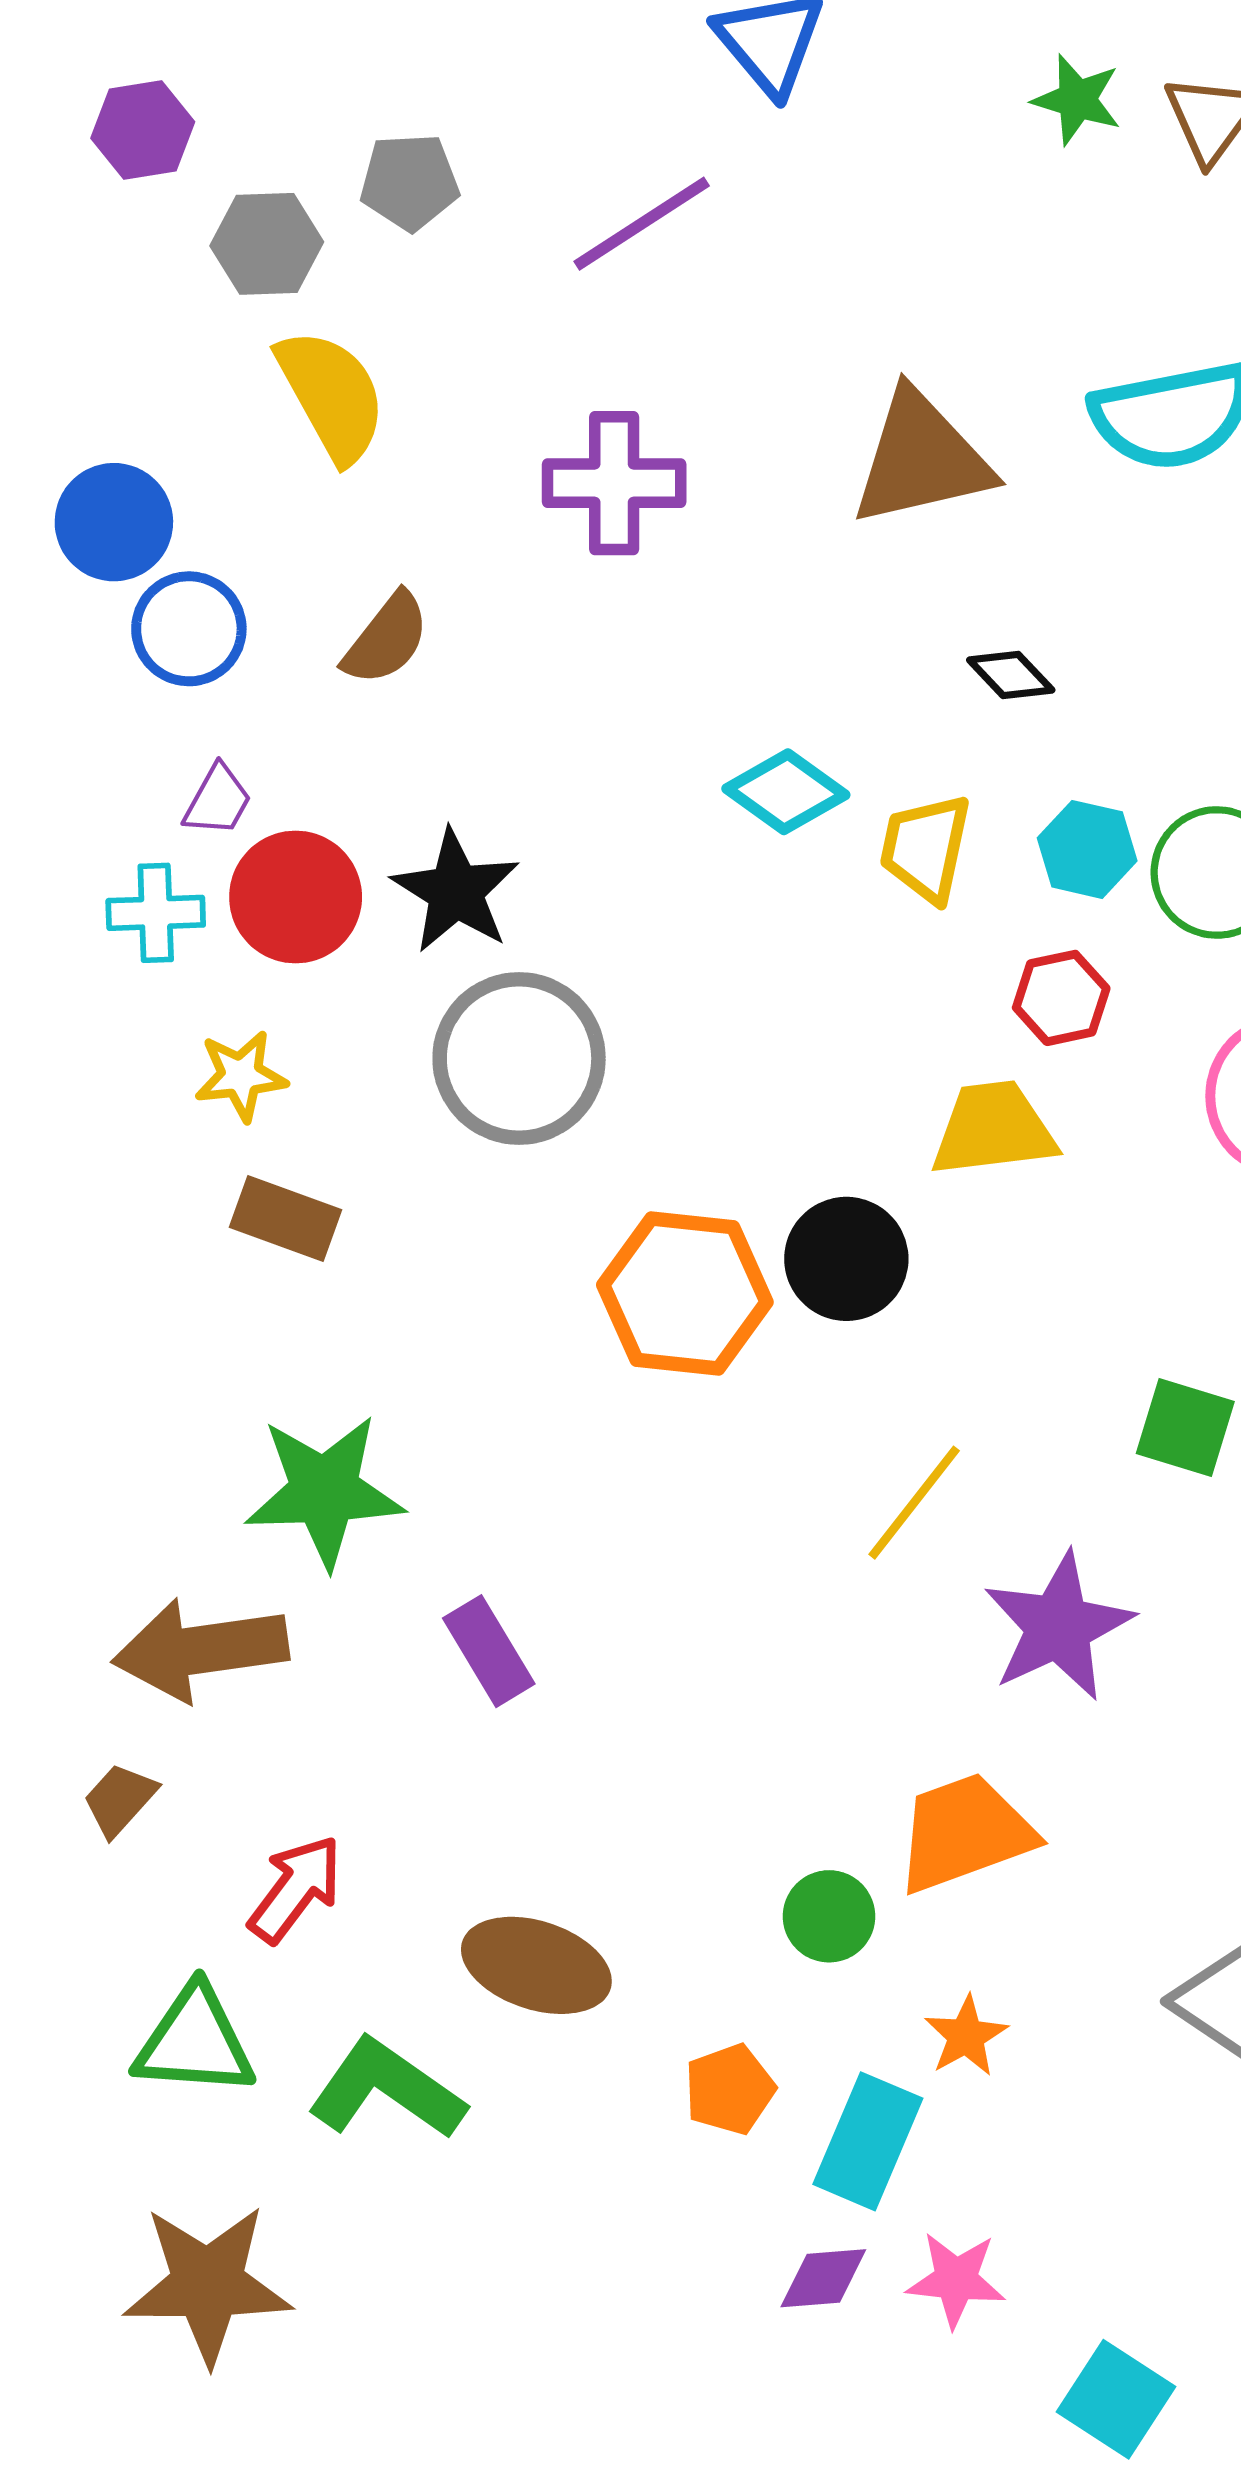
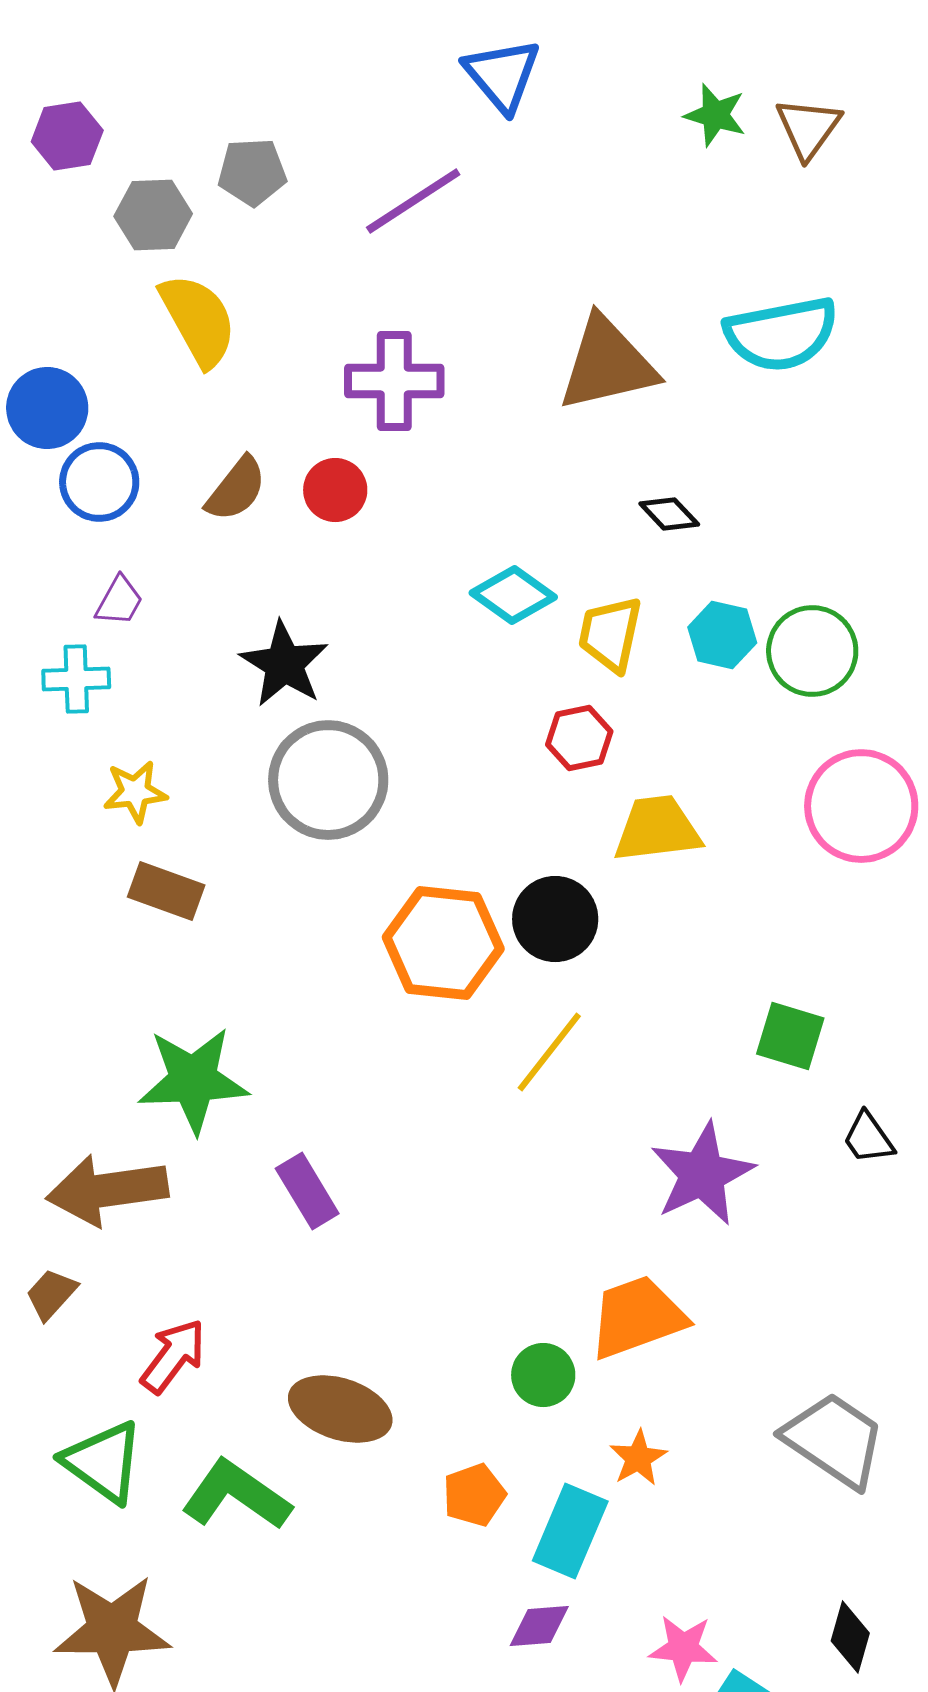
red circle: (296, 897) -> (335, 490), moved, size x0.7
red hexagon: (1061, 998) -> (579, 738), moved
yellow line: (914, 1503) -> (549, 1052), moved
green triangle: (195, 2042) -> (103, 1462), turned 32
pink star: (956, 2280) -> (683, 1648), moved

